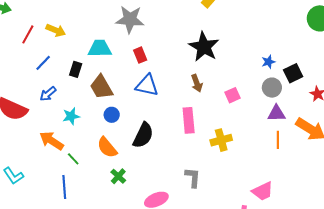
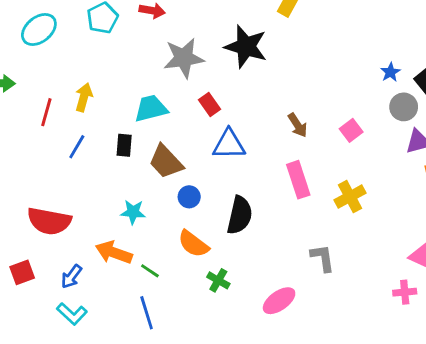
yellow arrow: (56, 30) -> (84, 97), turned -84
black star: (204, 47) -> (246, 47), moved
blue arrow: (48, 94) -> (71, 276), moved
cyan star: (71, 116) -> (133, 212), turned 30

